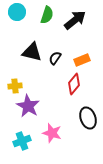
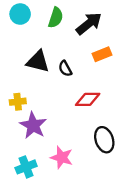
black semicircle: (55, 58) -> (65, 69), turned -64
orange rectangle: (82, 60) -> (102, 54), moved
red diamond: (74, 84) -> (88, 99), turned 50

